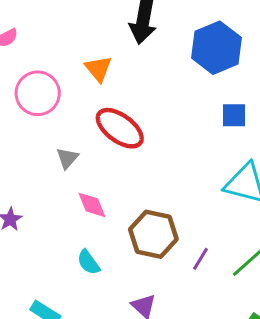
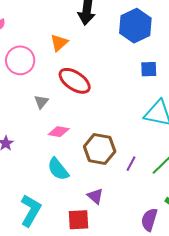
orange triangle: (98, 69) -> (59, 43), turned 30
pink diamond: (92, 205) -> (59, 132), turned -55
cyan semicircle: (88, 262) -> (58, 169), size x1.4

